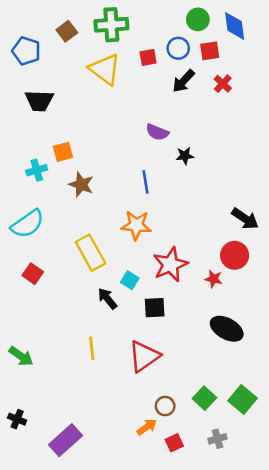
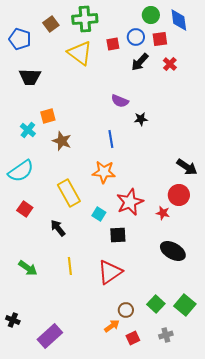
cyan cross: (37, 170) -> (28, 130), turned -35
black arrow: (107, 299) -> (58, 228), moved
green arrow: (21, 356) -> (28, 268), moved

